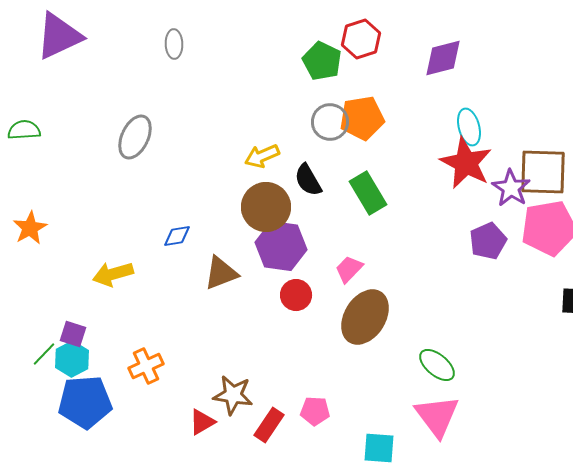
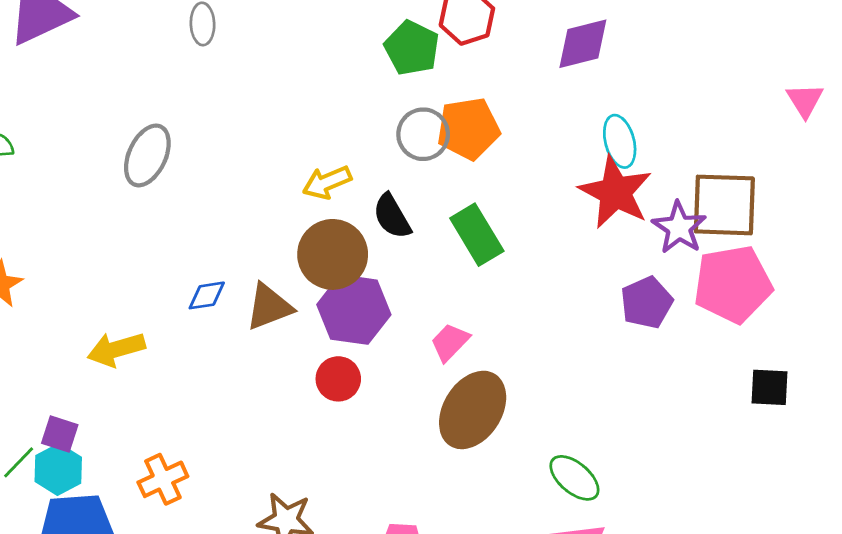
brown triangle: (221, 273) -> (269, 307), moved
red circle: (296, 295) -> (338, 379), moved

